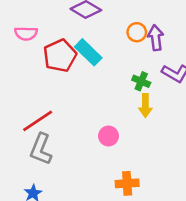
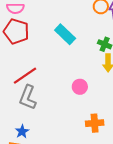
cyan rectangle: (88, 52) -> (65, 34), moved
red pentagon: (60, 56) -> (16, 31), moved, turned -30

